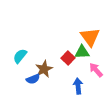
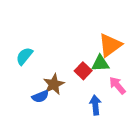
orange triangle: (90, 37) -> (110, 45), turned 30
cyan semicircle: (20, 56) -> (24, 56), moved

